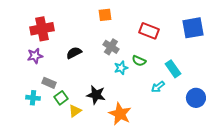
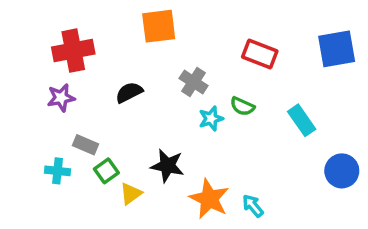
orange square: (105, 15) -> (159, 26), moved, size x1.5
cyan arrow: (158, 87) -> (253, 206), moved, turned 88

